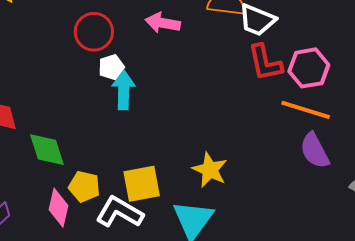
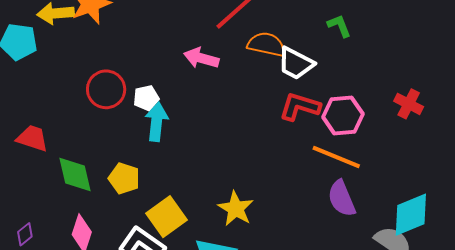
red circle: (94, 32) -> (106, 89), moved
red L-shape: (265, 63) -> (300, 107), turned 114
yellow square: (142, 184) -> (167, 217), turned -30
yellow pentagon: (84, 186) -> (124, 178), moved

